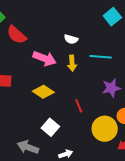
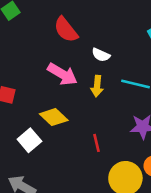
red semicircle: (16, 35) -> (66, 30), moved
white square: (50, 127) -> (29, 140), moved

